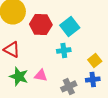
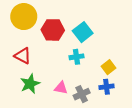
pink triangle: (41, 75) -> (61, 88), moved
green star: (19, 76) -> (30, 84), turned 30

